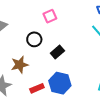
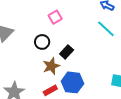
brown star: (20, 65) -> (51, 66), moved

